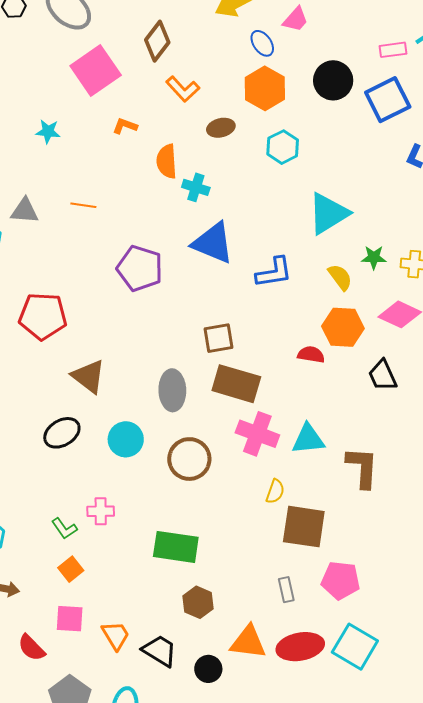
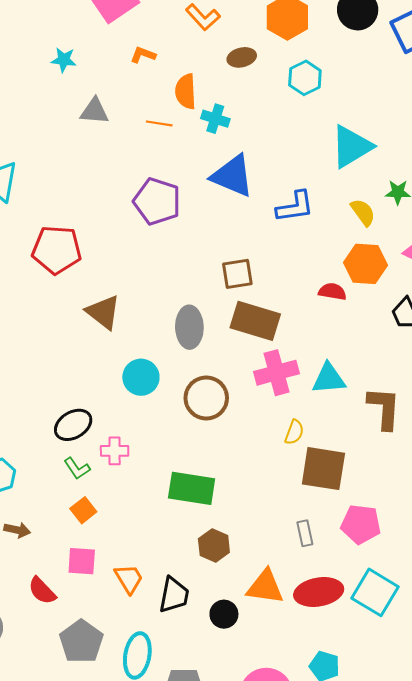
orange line: (83, 205) -> (159, 123), moved
gray triangle: (25, 211) -> (94, 111), moved
black ellipse: (62, 433) -> (73, 425), moved
pink cross: (257, 434) -> (277, 373), turned -36
black trapezoid: (160, 651) -> (174, 595), turned 69

